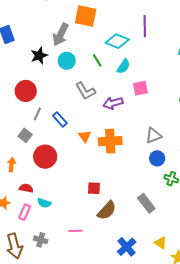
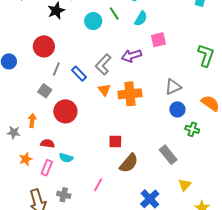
cyan circle: (67, 61) -> (93, 21), moved
gray L-shape: (85, 91) -> (103, 64), moved, turned 75
pink line: (75, 231) -> (98, 185), turned -56
yellow triangle: (161, 243) -> (185, 185), moved, turned 40

